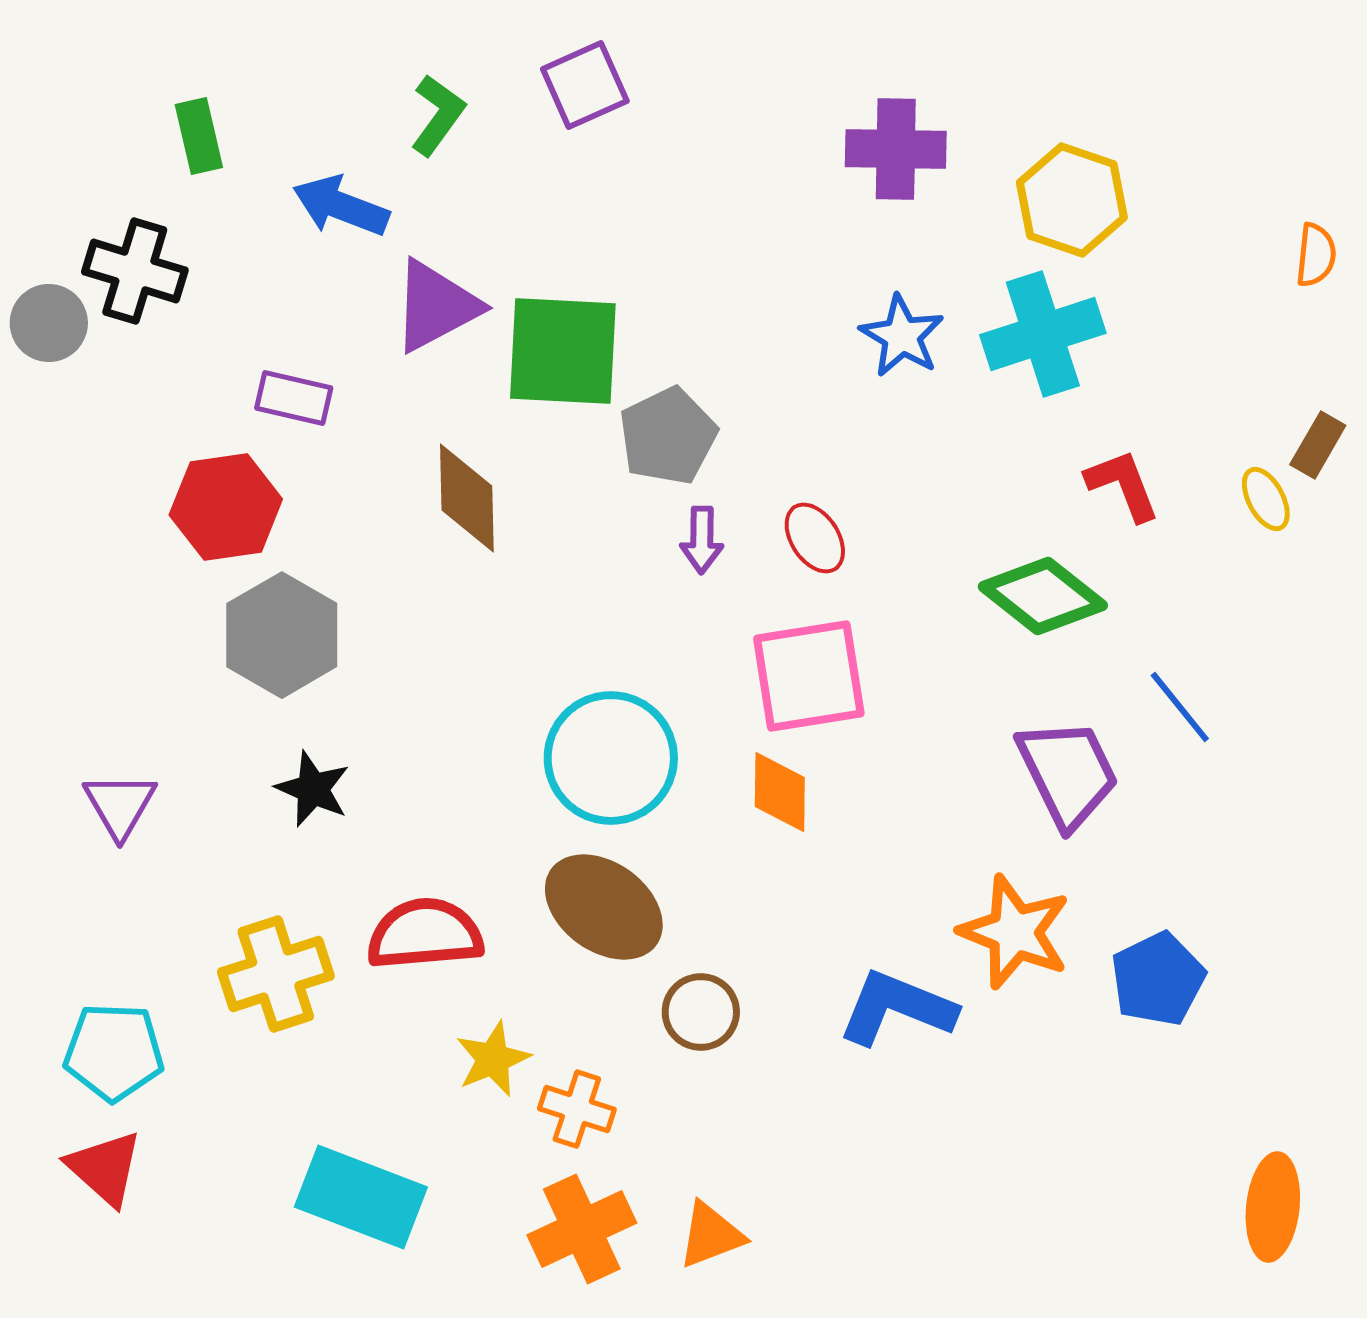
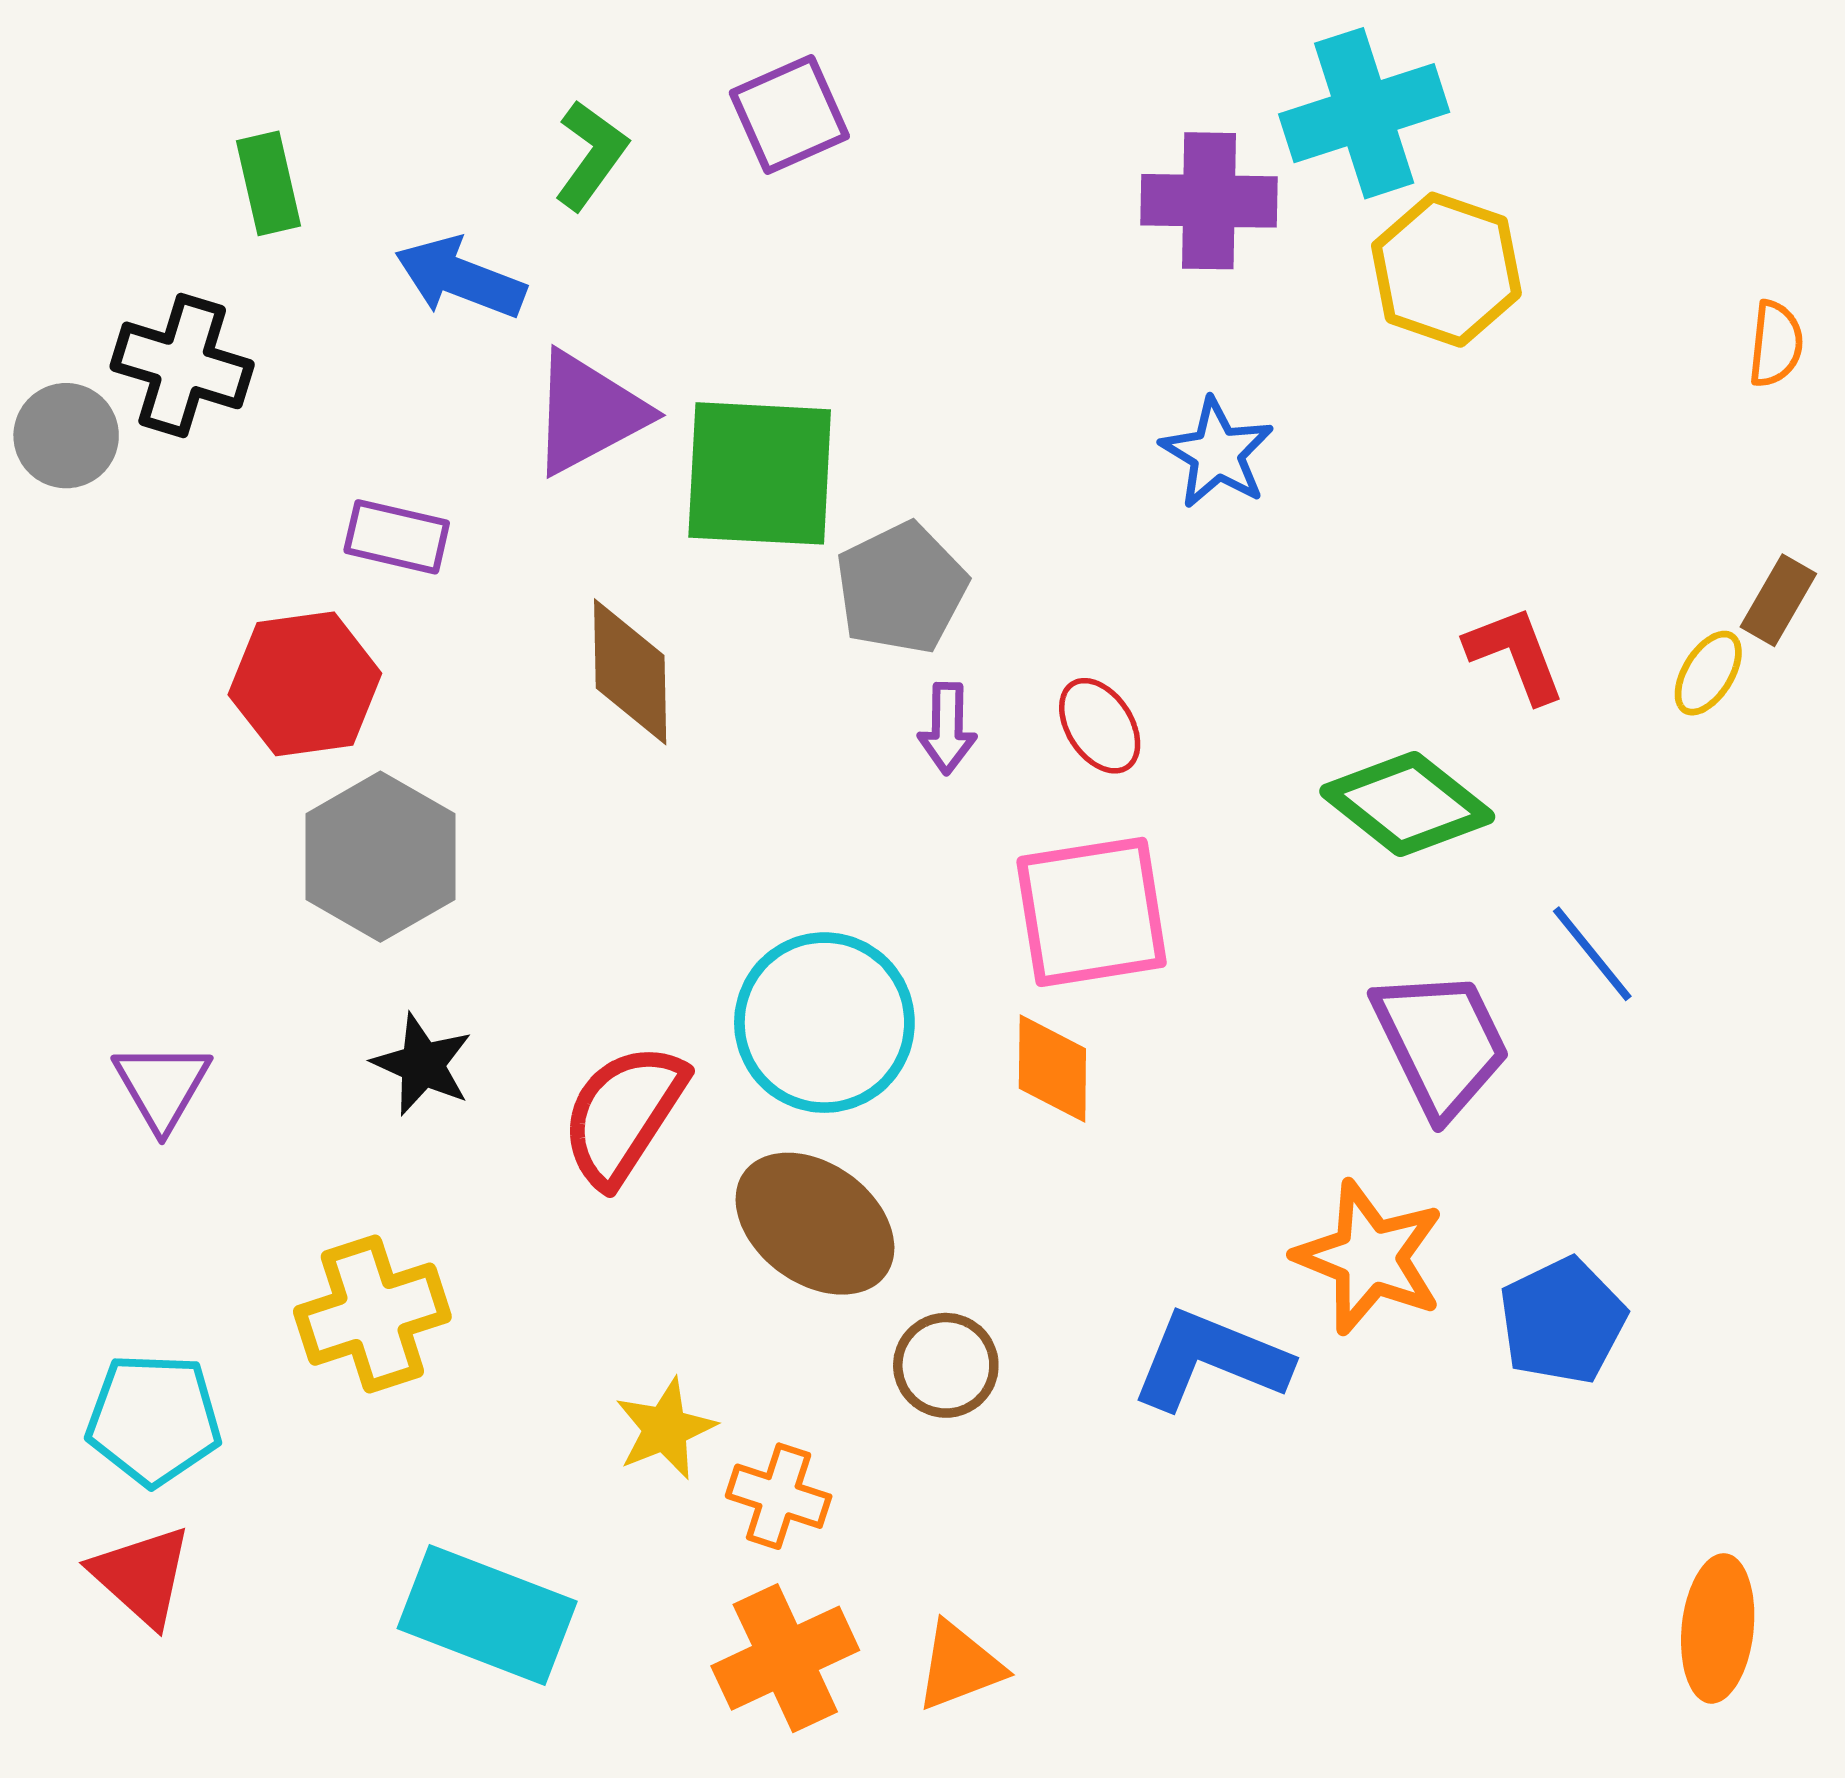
cyan cross: (1043, 334) -> (1364, 113), moved
yellow ellipse: (1266, 499) -> (1708, 673), turned 60
red semicircle: (425, 934) -> (623, 1114), moved, turned -52

